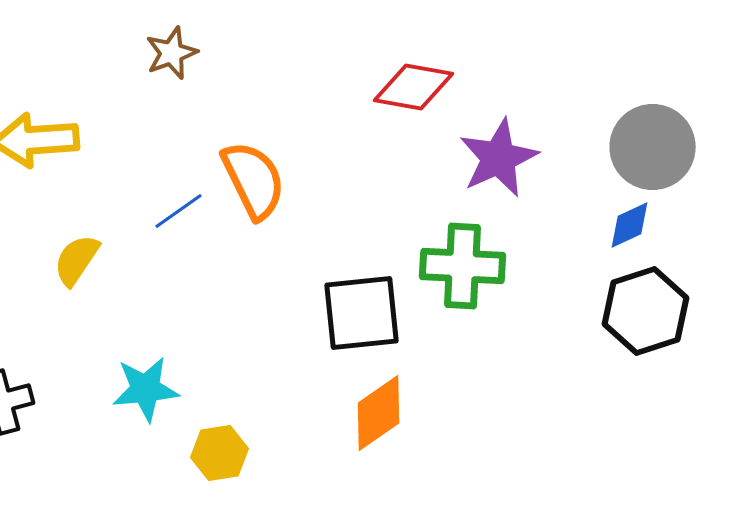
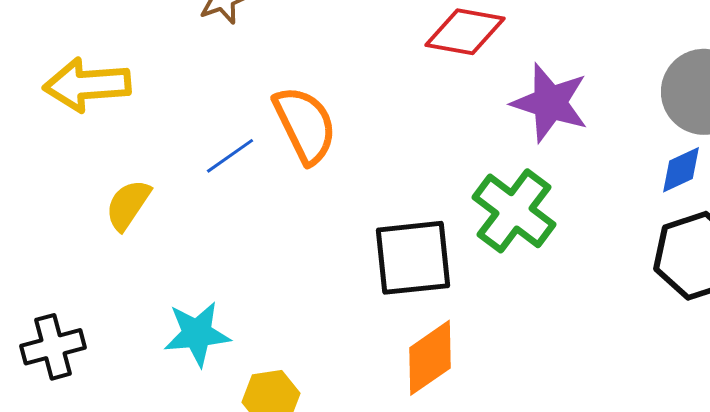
purple star: (498, 158) -> (550, 103), turned -30
green cross: (462, 266) -> (514, 211), turned 34

